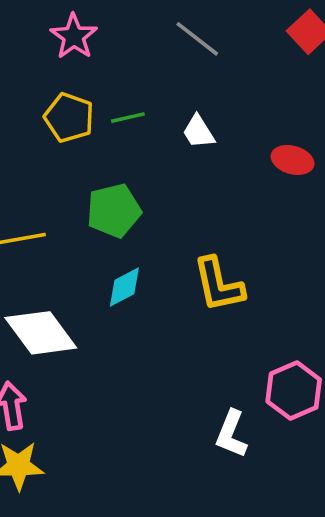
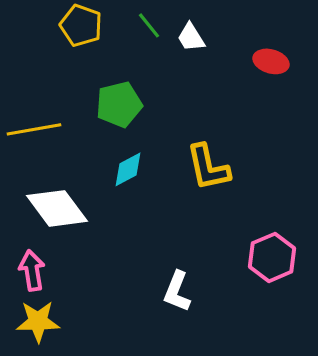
green line: (128, 118) -> (149, 25), moved, turned 64
white L-shape: (231, 434) -> (177, 291), moved

